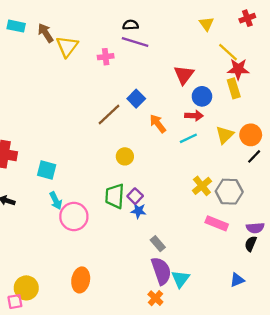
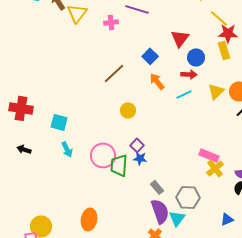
blue square: (136, 99) -> (150, 56), moved
yellow cross: (202, 186) -> (215, 168), moved
gray hexagon: (229, 192) -> (188, 197), moved
green trapezoid: (115, 196) -> (119, 165), moved
pink circle: (74, 216) -> (103, 155), moved
pink rectangle: (217, 223) -> (209, 155), moved

